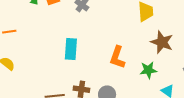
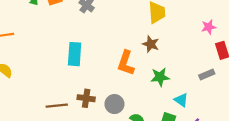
brown star: (162, 42) -> (151, 44), moved, size x0.7

